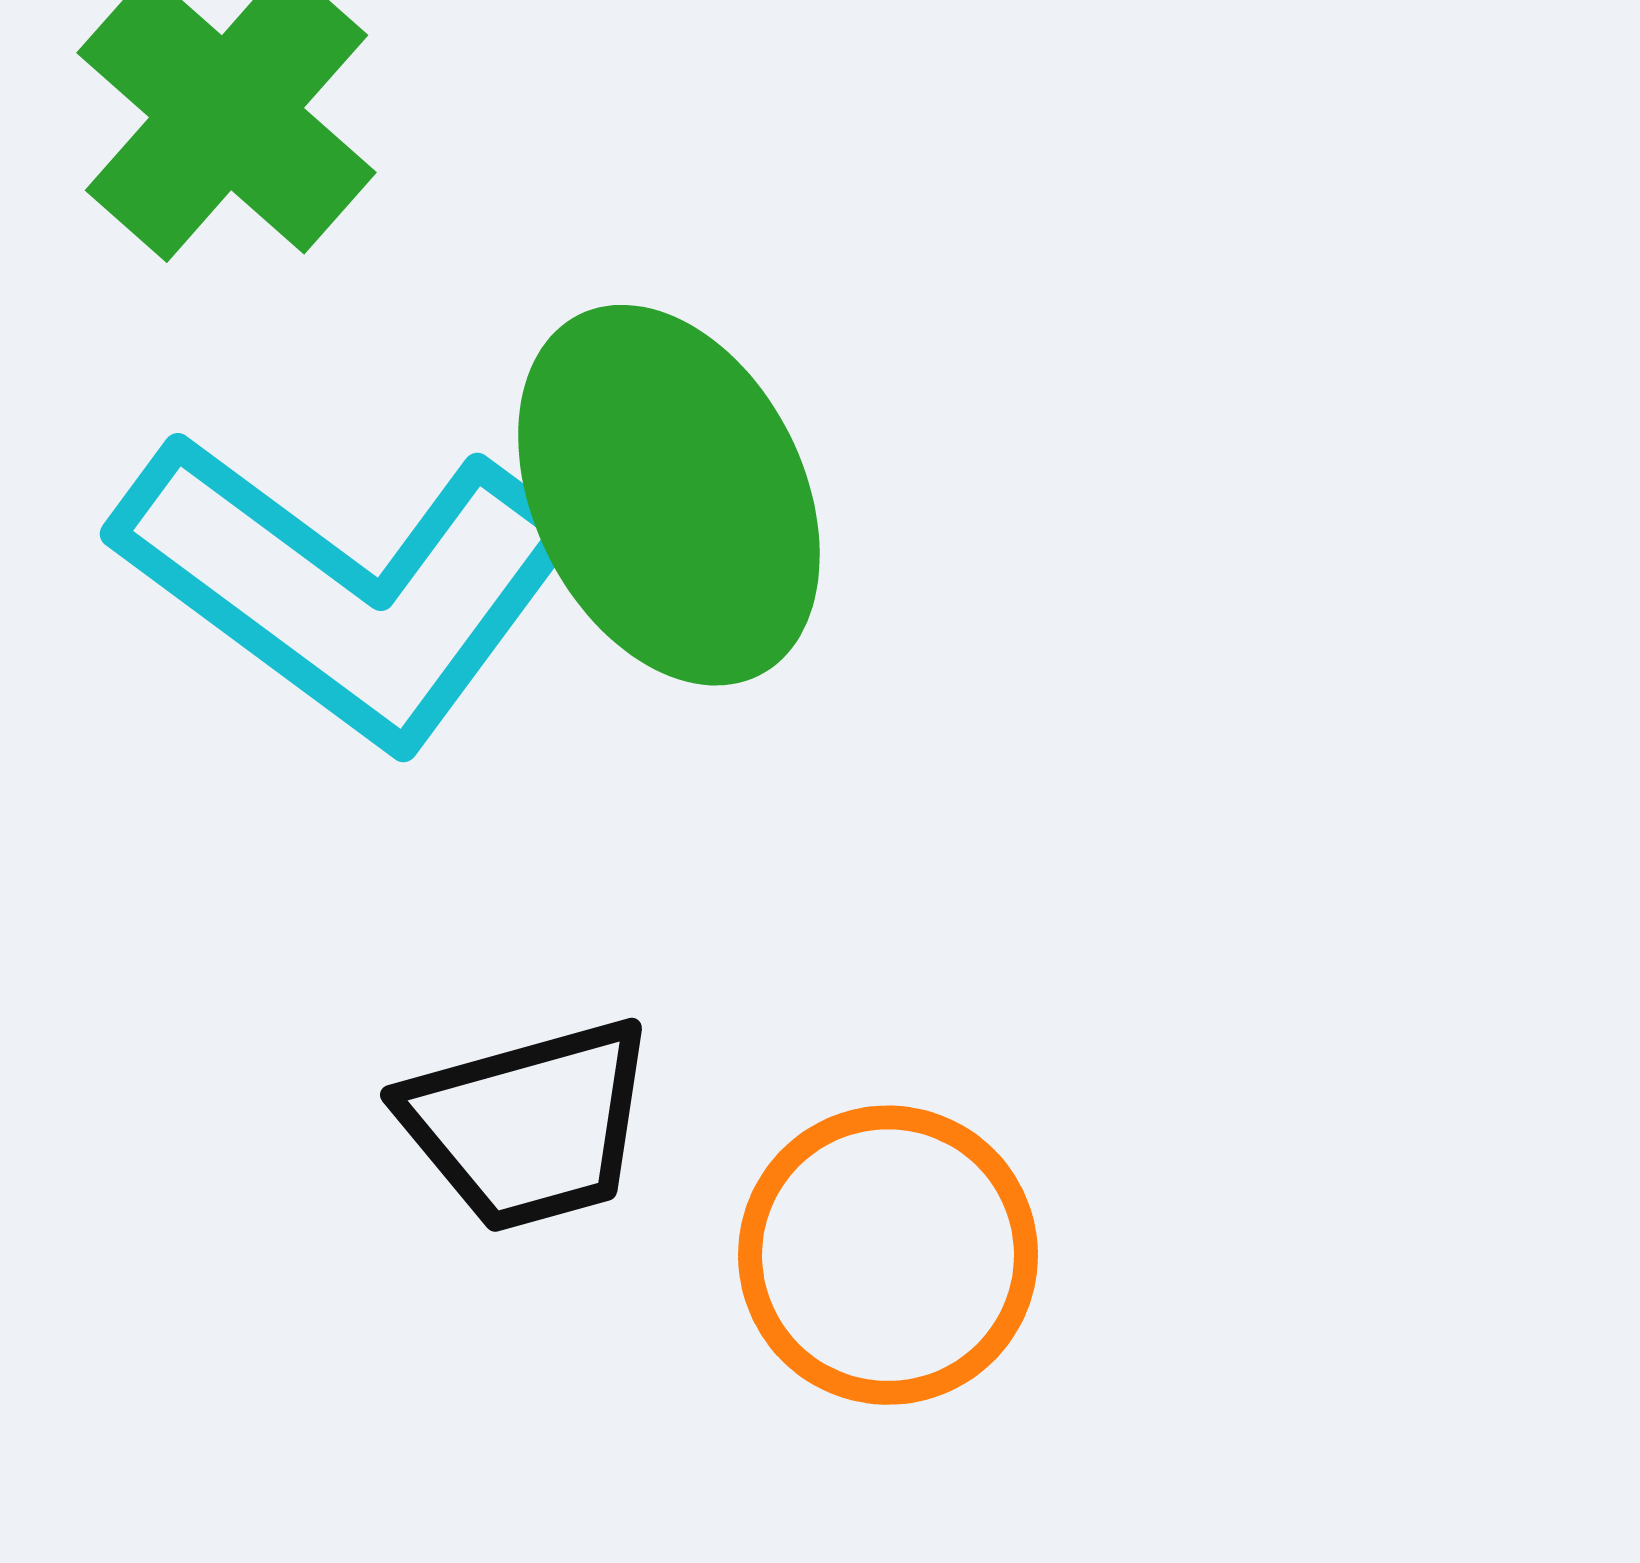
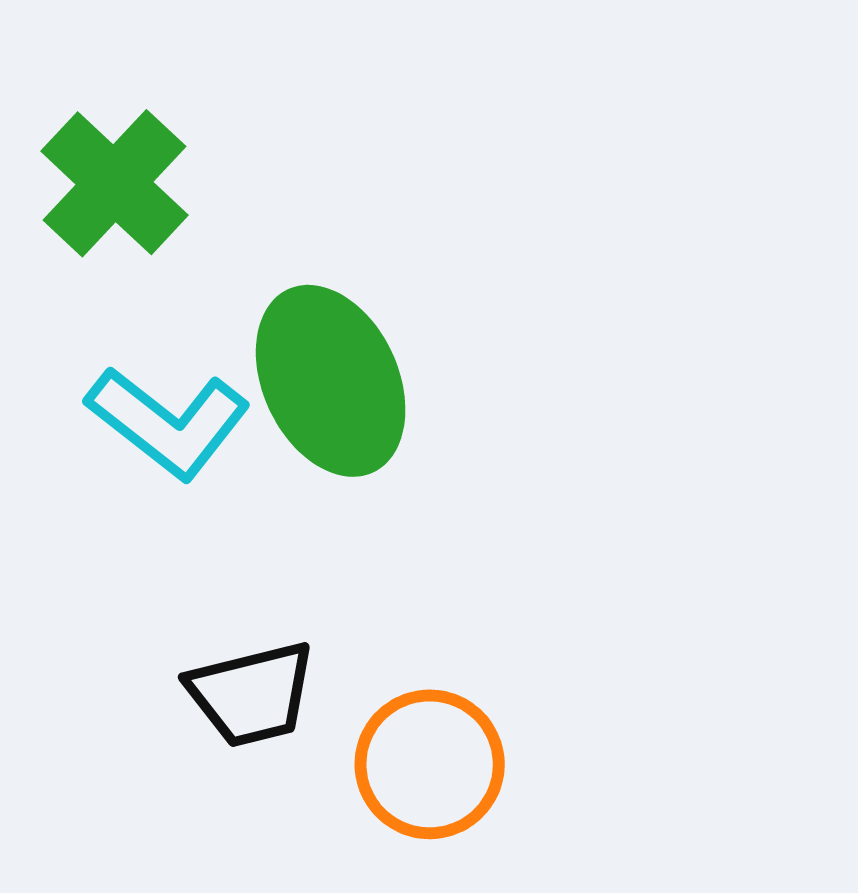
cyan L-shape: (347, 587) -> (168, 422), size x0.7

